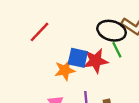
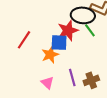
red line: (40, 32) -> (24, 40), moved
red star: (96, 61) -> (68, 31), moved

